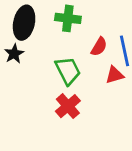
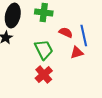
red semicircle: (99, 47) -> (66, 33), turned -96

